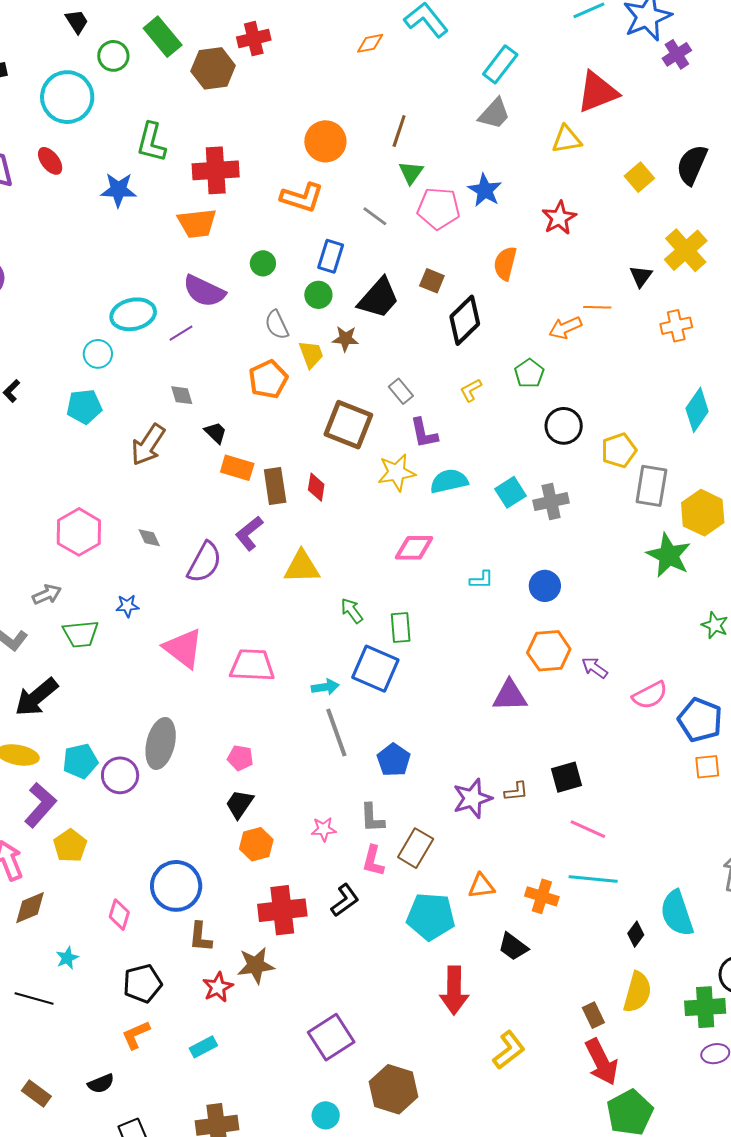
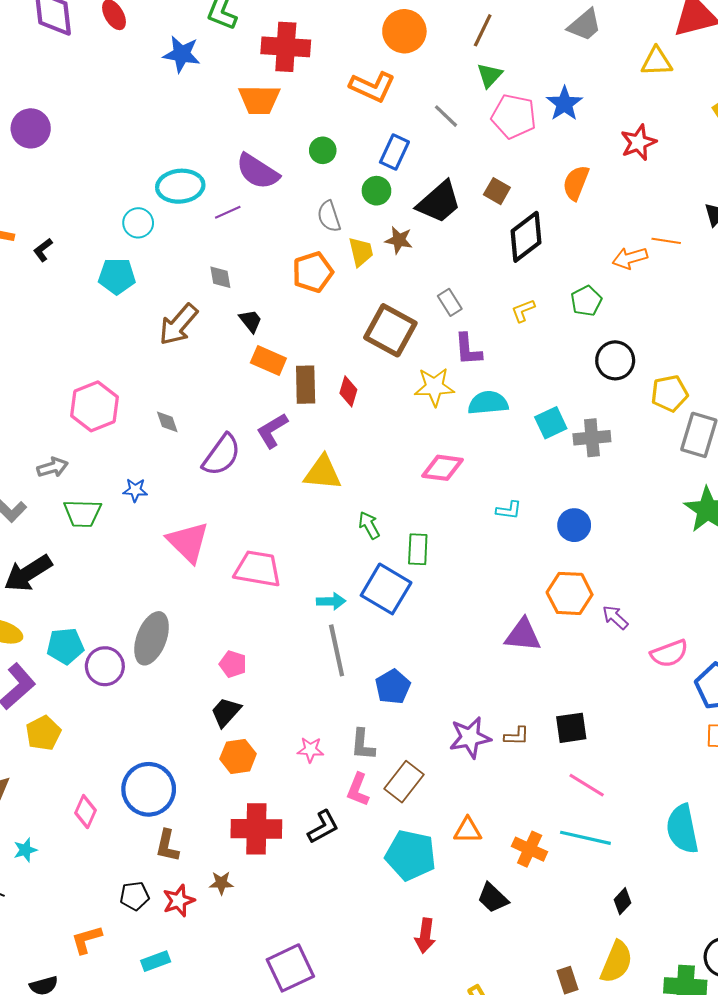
cyan semicircle: (677, 913) -> (682, 829), moved
brown star: (256, 965) -> (221, 883), size x0.6
black pentagon: (142, 984) -> (135, 896), moved, size x0.7
red arrow: (454, 990) -> (425, 936), size x0.7

